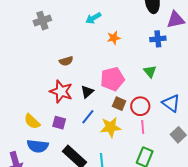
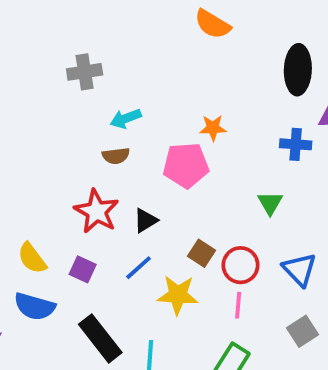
cyan arrow: (93, 18) -> (126, 118), moved
pink pentagon: (112, 79) -> (186, 165), moved

